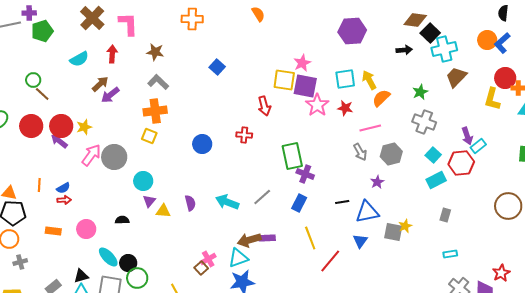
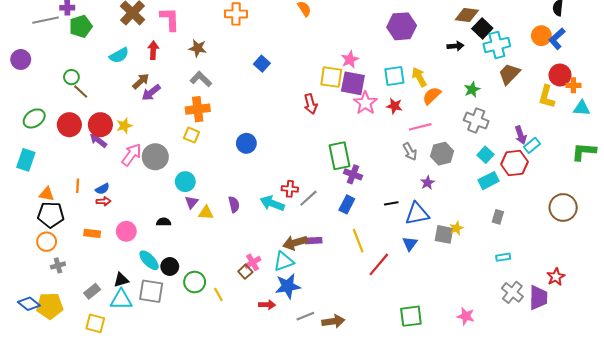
red cross: (244, 135) -> (290, 189), moved
green circle: (137, 278) -> (195, 282), moved

